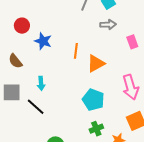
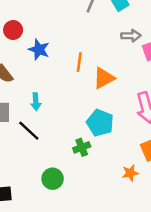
gray arrow: (108, 25) -> (131, 36), moved
green cross: (96, 129) -> (82, 147), moved

